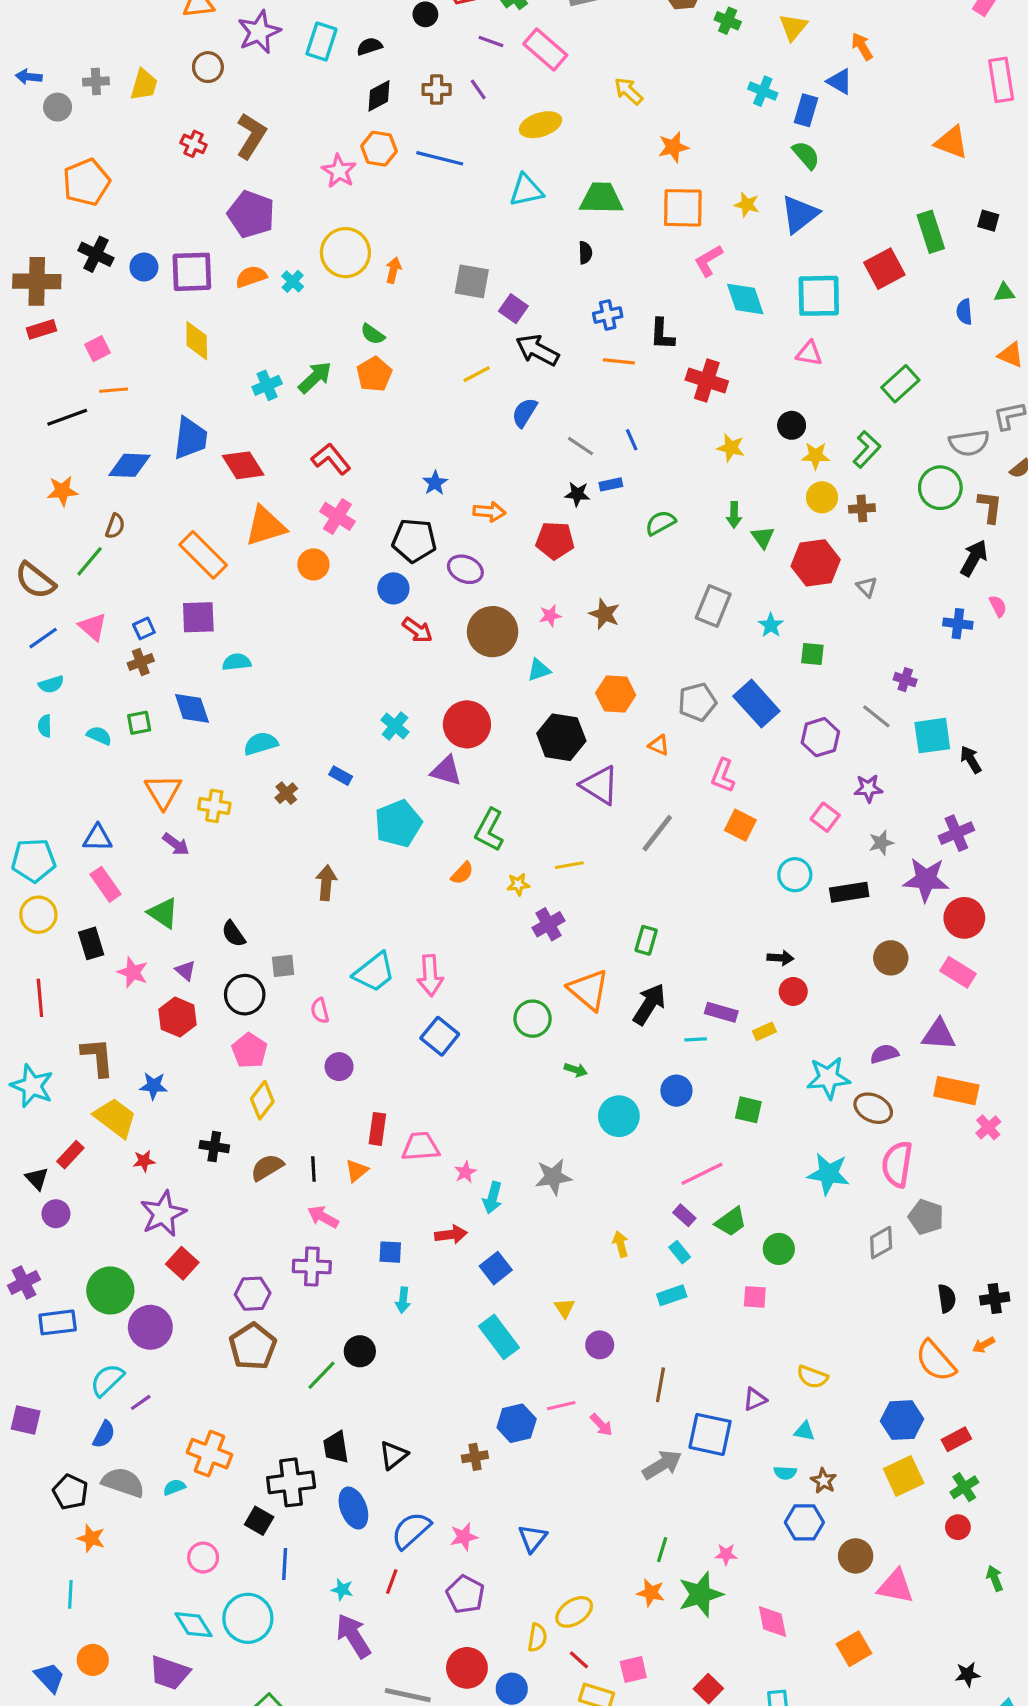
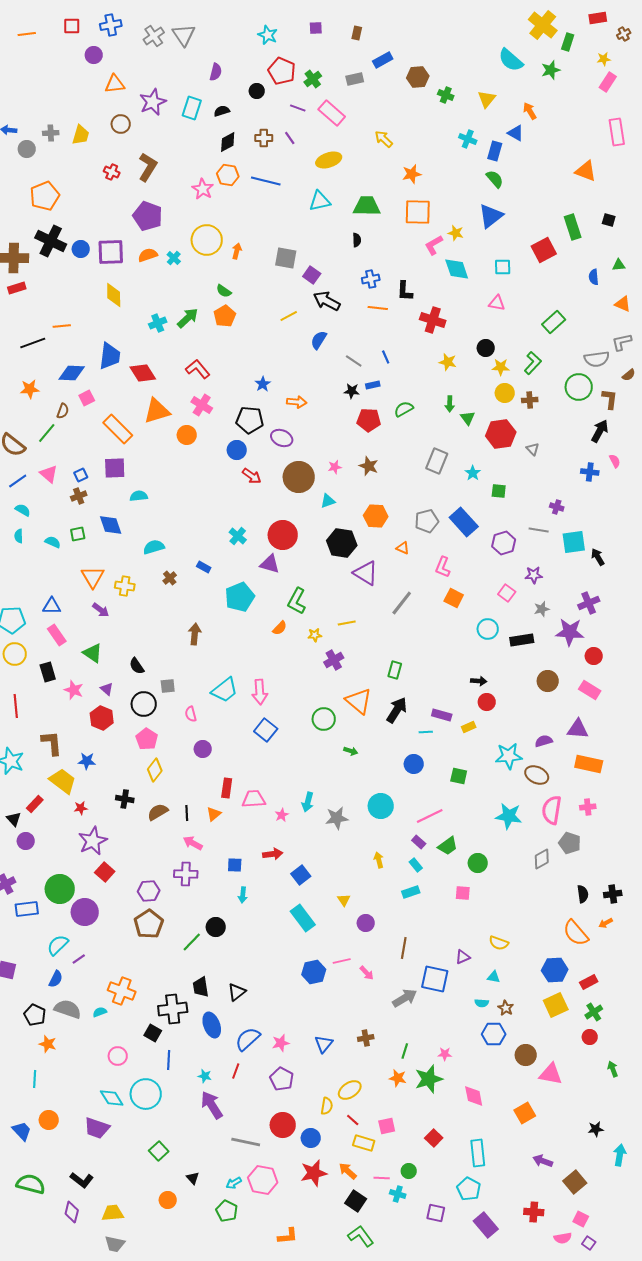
yellow star: (747, 205) -> (456, 233), moved
black cross: (96, 254) -> (51, 241), size x1.4
cyan square: (819, 296) -> (503, 267), size x0.6
pink square: (98, 349) -> (87, 398), moved
red pentagon: (555, 540) -> (369, 420), moved
cyan semicircle: (51, 684) -> (23, 510), turned -133
gray line: (876, 716) -> (539, 530), turned -30
red circle: (964, 918) -> (594, 656), size x0.7
cyan circle: (619, 1116) -> (381, 806), moved
pink cross: (988, 1127) -> (588, 807), moved, turned 35
cyan arrow: (493, 1198) -> (308, 802), moved
brown cross: (475, 1457) -> (366, 1038), moved

